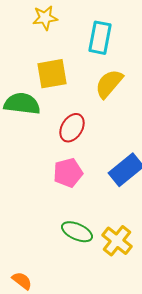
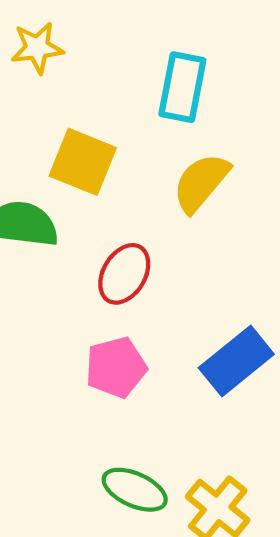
yellow star: (45, 18) -> (37, 48), moved
yellow square: (52, 74) -> (83, 162), turned 32

